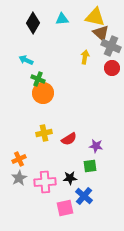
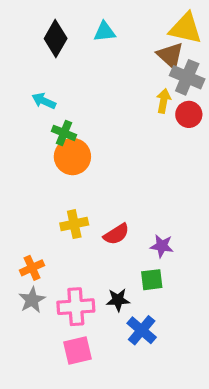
yellow triangle: (95, 17) -> (185, 28), moved
yellow arrow: (85, 57) -> (164, 101), moved
pink square: (65, 208) -> (78, 351), moved

